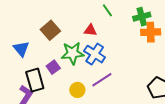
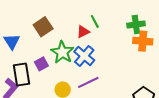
green line: (107, 10) -> (95, 21), moved
red triangle: (90, 30) -> (83, 32), turned -40
green star: (73, 53) -> (62, 52), turned 30

